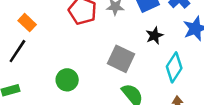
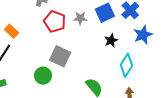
gray square: (121, 59) -> (60, 56), moved

